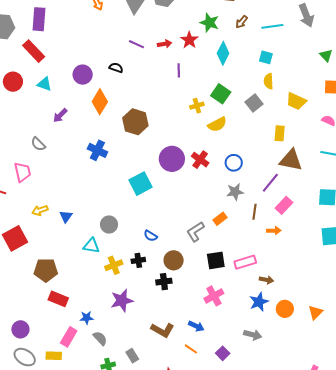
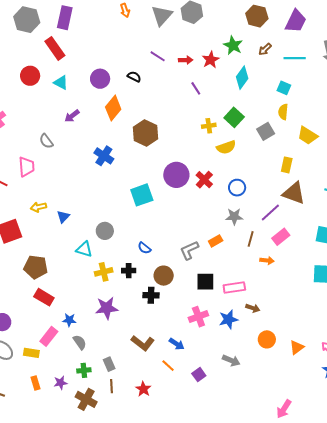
purple line: (179, 70) -> (196, 88), turned -40
blue star: (259, 302) -> (228, 319), moved

